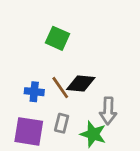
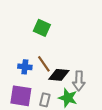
black diamond: (81, 83) -> (59, 75), moved
gray rectangle: (62, 123) -> (45, 100), moved

